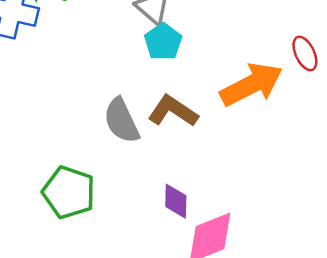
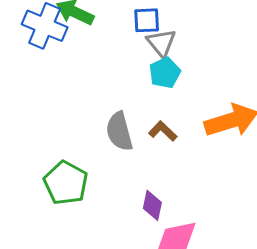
brown L-shape: (173, 111) -> (163, 131), size x0.7

